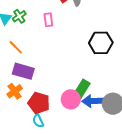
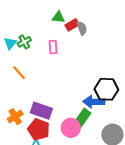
black hexagon: (101, 43) -> (106, 89), moved
purple rectangle: (23, 71) -> (41, 111), moved
blue arrow: (93, 101) -> (94, 102), moved

